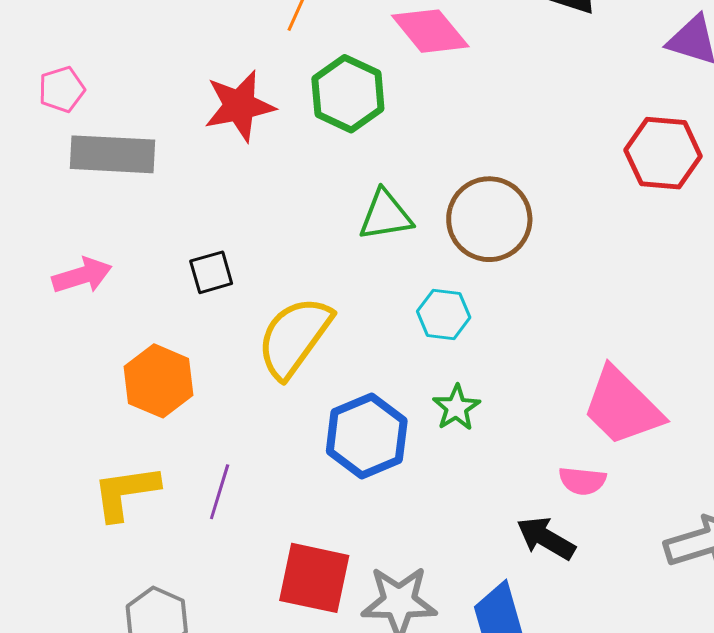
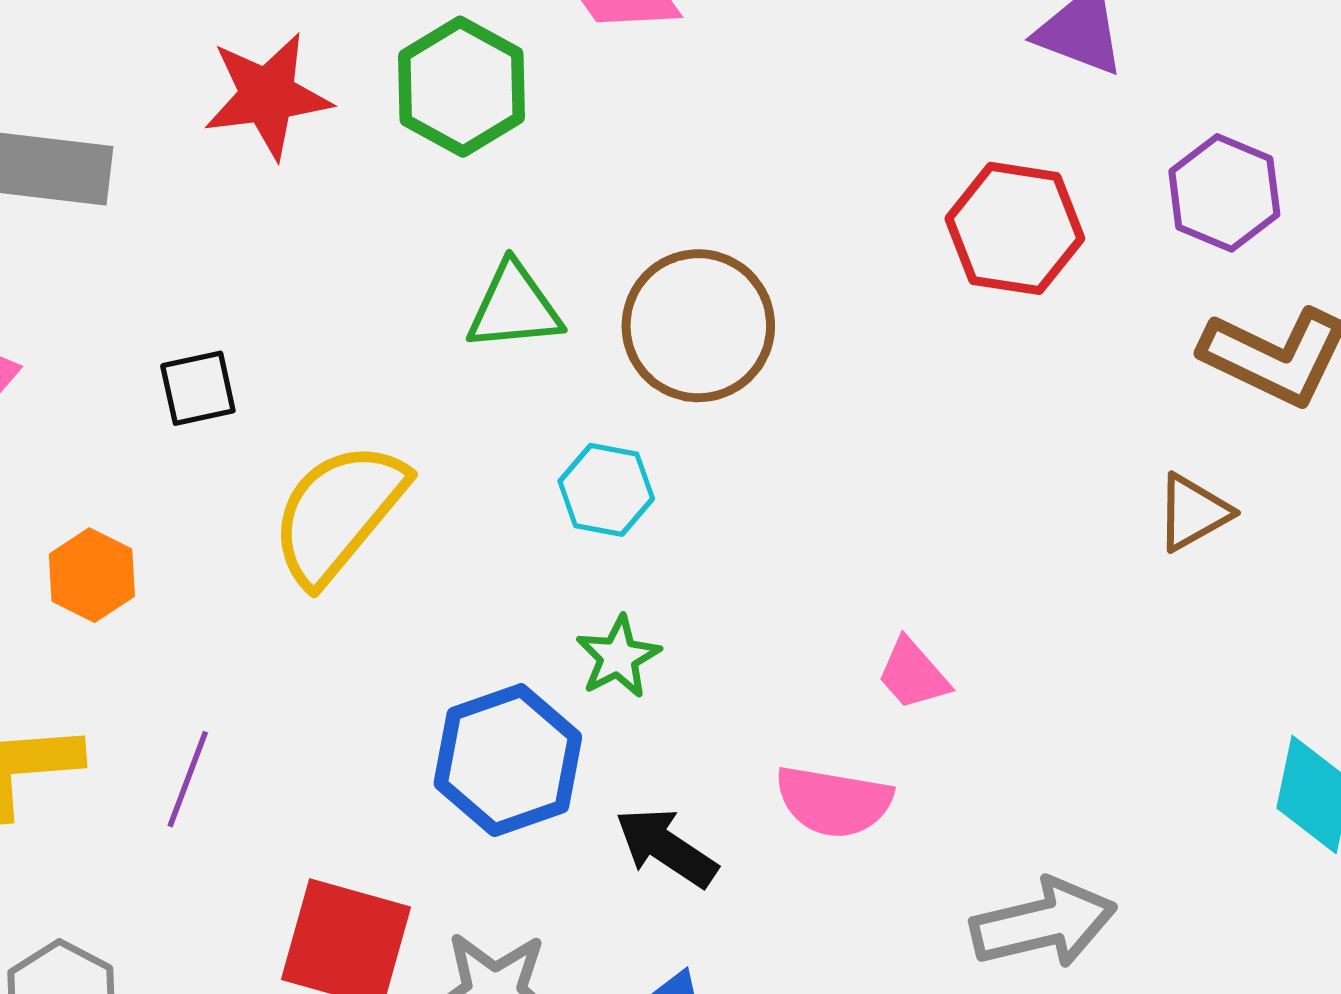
orange hexagon: (159, 381) -> (92, 575), size x0.7
pink trapezoid: (622, 407) -> (913, 674), size x0.5
blue hexagon: (367, 436) -> (508, 760), moved
pink semicircle: (582, 481) -> (834, 801), size x1.4
black arrow: (546, 538) -> (666, 847), moved

